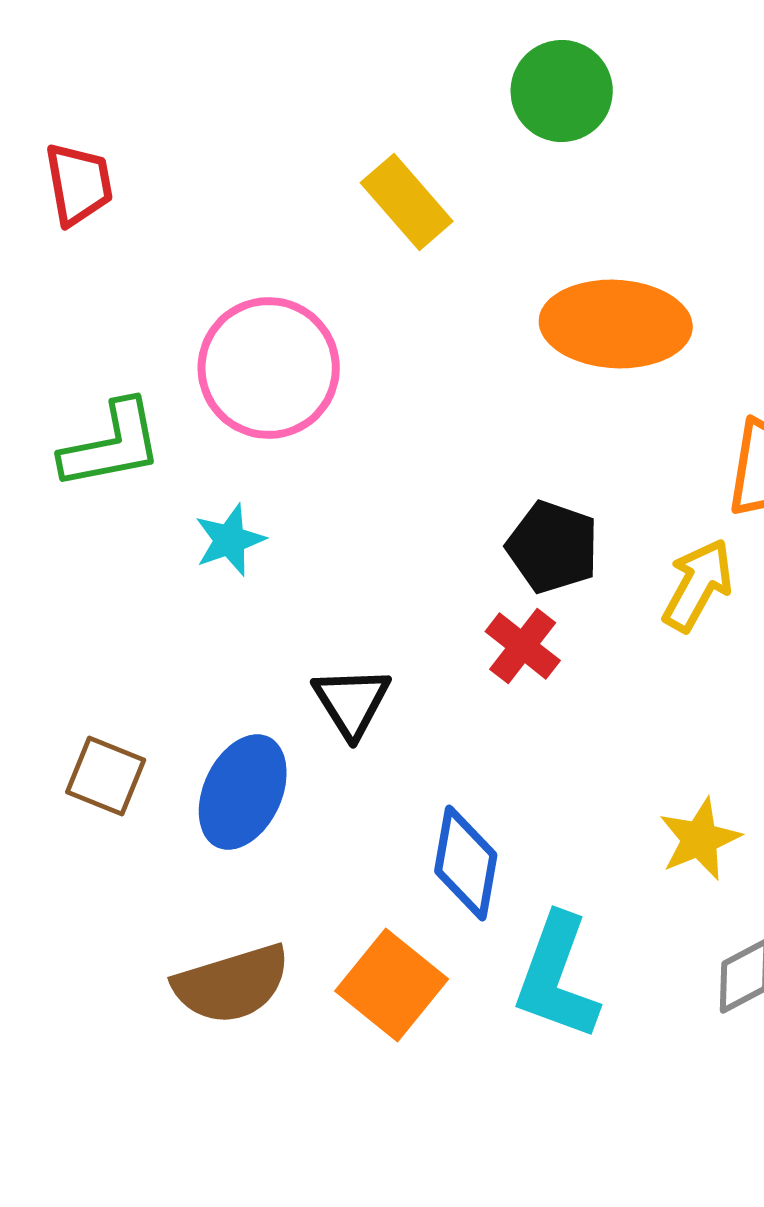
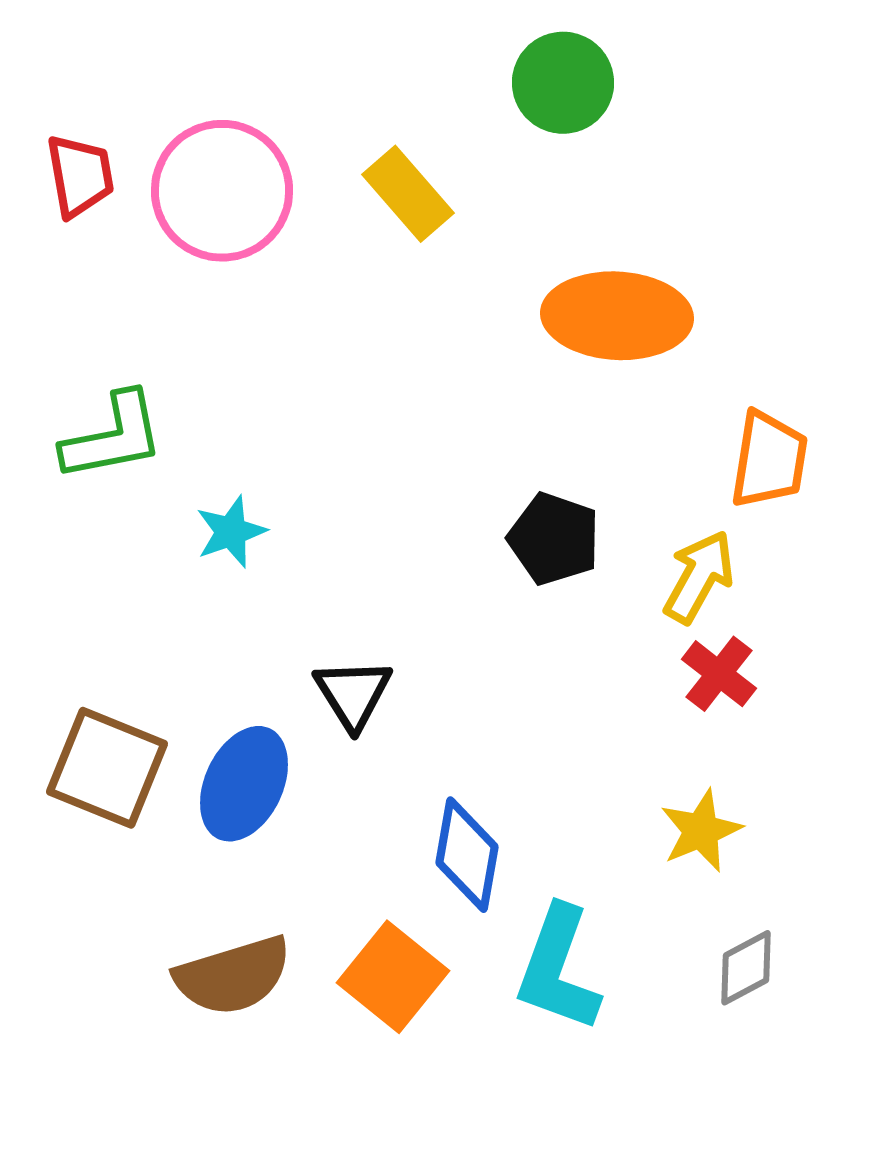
pink circle: (269, 368) -> (222, 191), moved
red cross: (523, 646) -> (719, 674), moved
brown square: (106, 776) -> (107, 768), size x1.5

